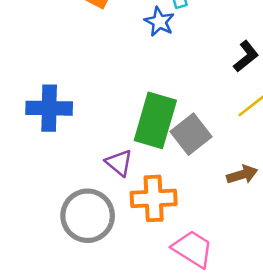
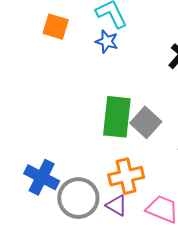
blue cross: (49, 108) -> (42, 177), moved, turned 36
purple triangle: (119, 163) -> (117, 205), moved

